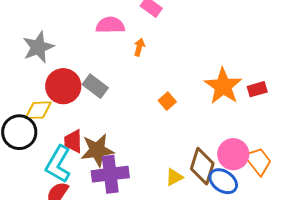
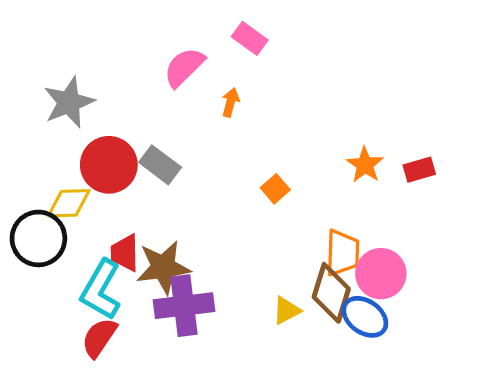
pink semicircle: (110, 25) -> (184, 67), turned -44
orange star: (223, 86) -> (365, 165), size x0.6
orange trapezoid: (258, 161) -> (342, 253), moved, turned 40

